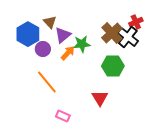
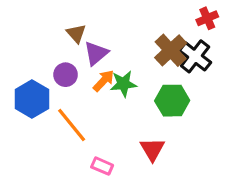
red cross: (136, 22) -> (207, 18), moved
blue hexagon: (28, 34) -> (32, 99), moved
green star: (82, 44) -> (123, 84), moved
pink rectangle: (63, 116) -> (102, 166), moved

